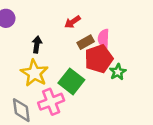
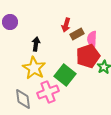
red arrow: (73, 22) -> (66, 25), turned -40
brown rectangle: (86, 42) -> (77, 34), moved

